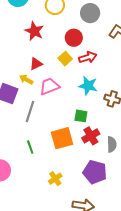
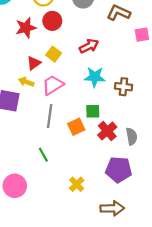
red star: (34, 31) -> (26, 28), turned -30
red circle: (74, 38) -> (52, 21), moved
yellow square: (65, 59) -> (54, 54), moved
gray line: (30, 112) -> (50, 116), moved
orange square: (62, 138) -> (76, 127), moved, size x0.7

